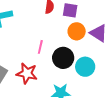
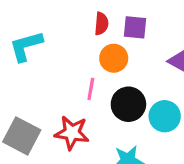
orange circle: (77, 31) -> (114, 58), moved

